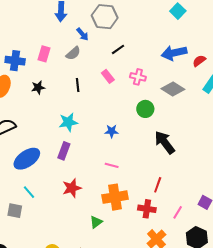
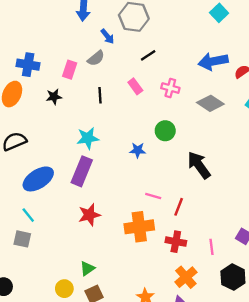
pink rectangle: (44, 54) -> (70, 70), moved
green circle: (145, 109) -> (165, 131), moved
purple rectangle: (64, 151) -> (82, 171), size x1.4
pink line: (112, 165) -> (153, 196), moved
red line: (158, 185) -> (179, 207), moved
cyan line: (29, 192) -> (28, 215), moved
pink line: (178, 212) -> (212, 247), turned -40
green triangle: (96, 222) -> (87, 268), moved

